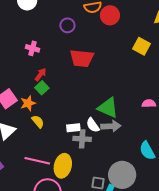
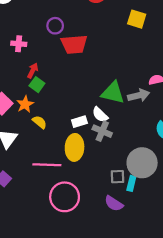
purple circle: (67, 25) -> (55, 26), moved
gray arrow: (111, 126) -> (139, 95), moved
gray cross: (82, 139) -> (102, 131), moved, turned 30
yellow ellipse: (63, 166) -> (75, 147), moved

